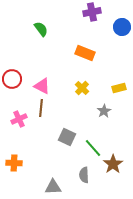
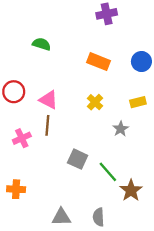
blue circle: (122, 27) -> (141, 62), moved
green semicircle: (41, 29) -> (42, 44), moved, turned -35
gray semicircle: (84, 175) -> (98, 217), moved

